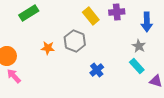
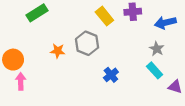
blue arrow: (147, 22) -> (165, 23), turned 78
pink arrow: (14, 76) -> (21, 81), turned 42

